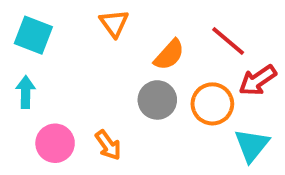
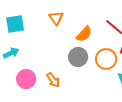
cyan square: (33, 35) -> (15, 24), turned -30
cyan arrow: (26, 92) -> (11, 53), turned 63

